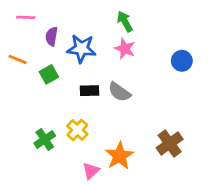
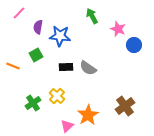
pink line: (26, 17) -> (19, 13), turned -48
pink star: (125, 49) -> (118, 29), moved
orange line: (18, 59) -> (13, 66), moved

